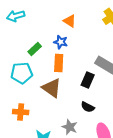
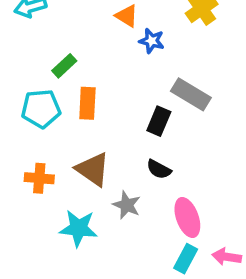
blue star: (61, 42) -> (152, 41), moved
orange rectangle: (59, 63) -> (87, 103), moved
brown triangle: (52, 88) -> (93, 169), moved

